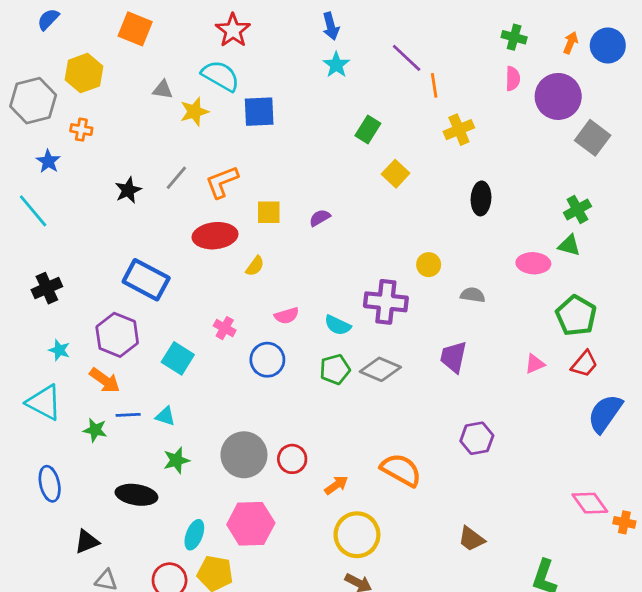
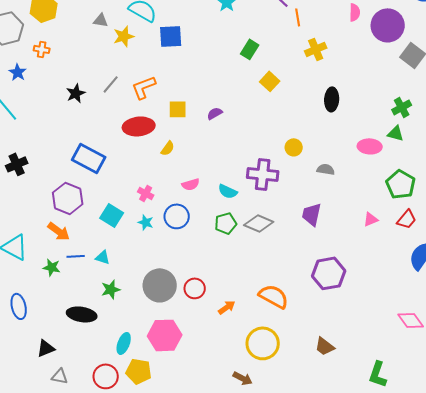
cyan star: (59, 350) -> (146, 222), moved
purple hexagon: (477, 438) -> (329, 273), size x1.4
yellow circle: (357, 535) -> (263, 343), moved

